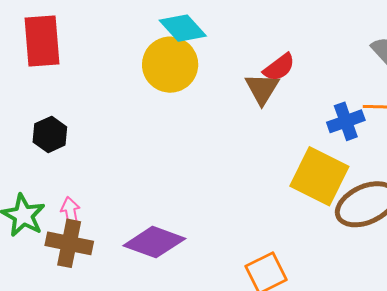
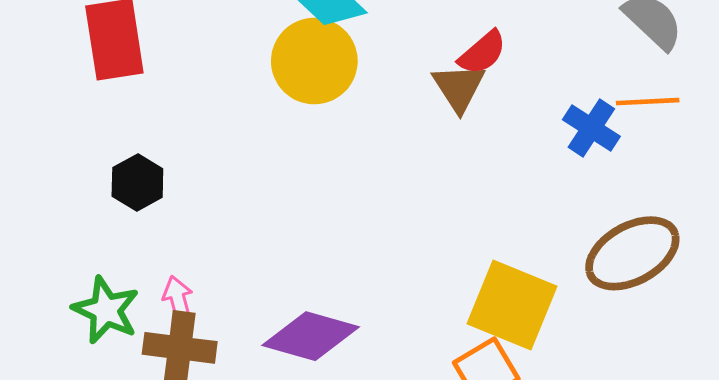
blue cross: (346, 121) -> (591, 128), turned -33
yellow square: (319, 176) -> (512, 305), moved

